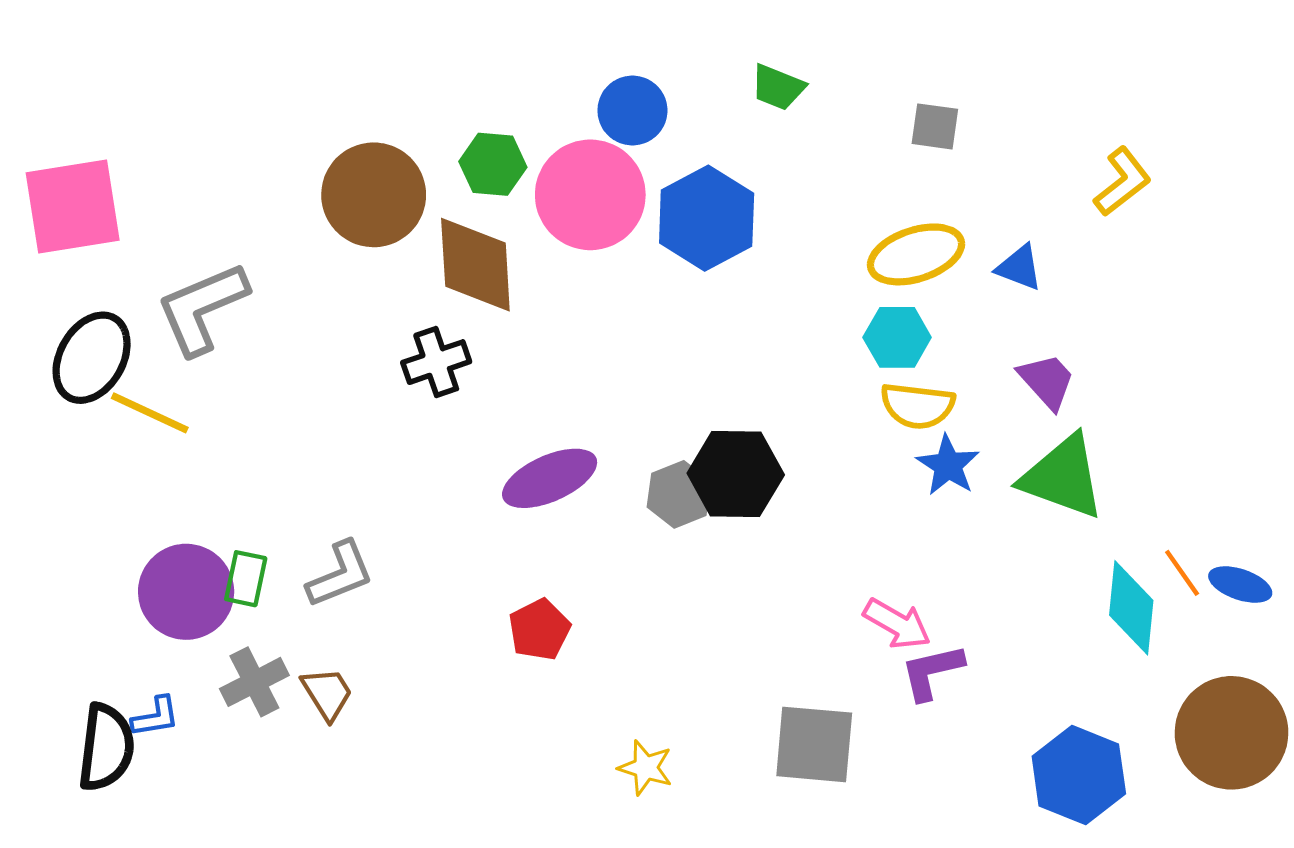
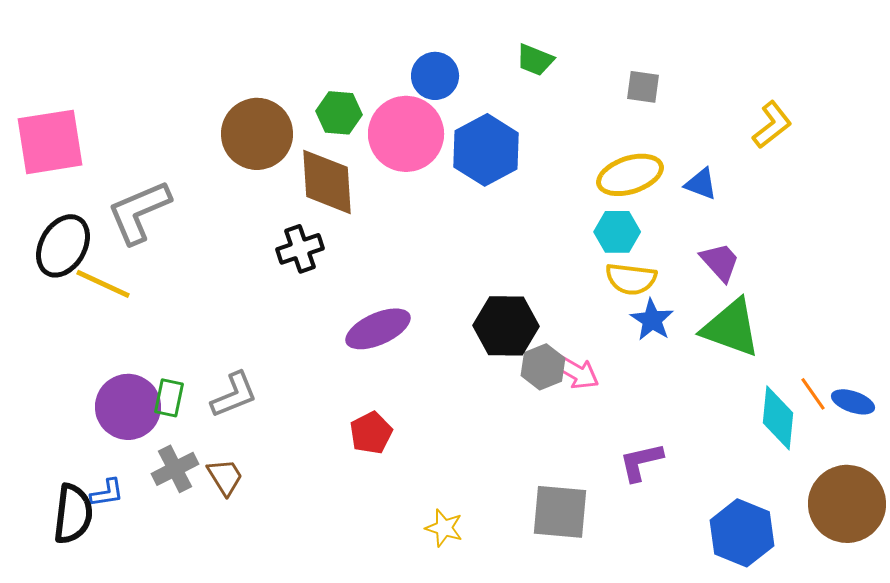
gray hexagon: (679, 494) -> (543, 367), moved
pink arrow: (897, 624) -> (576, 372), moved

